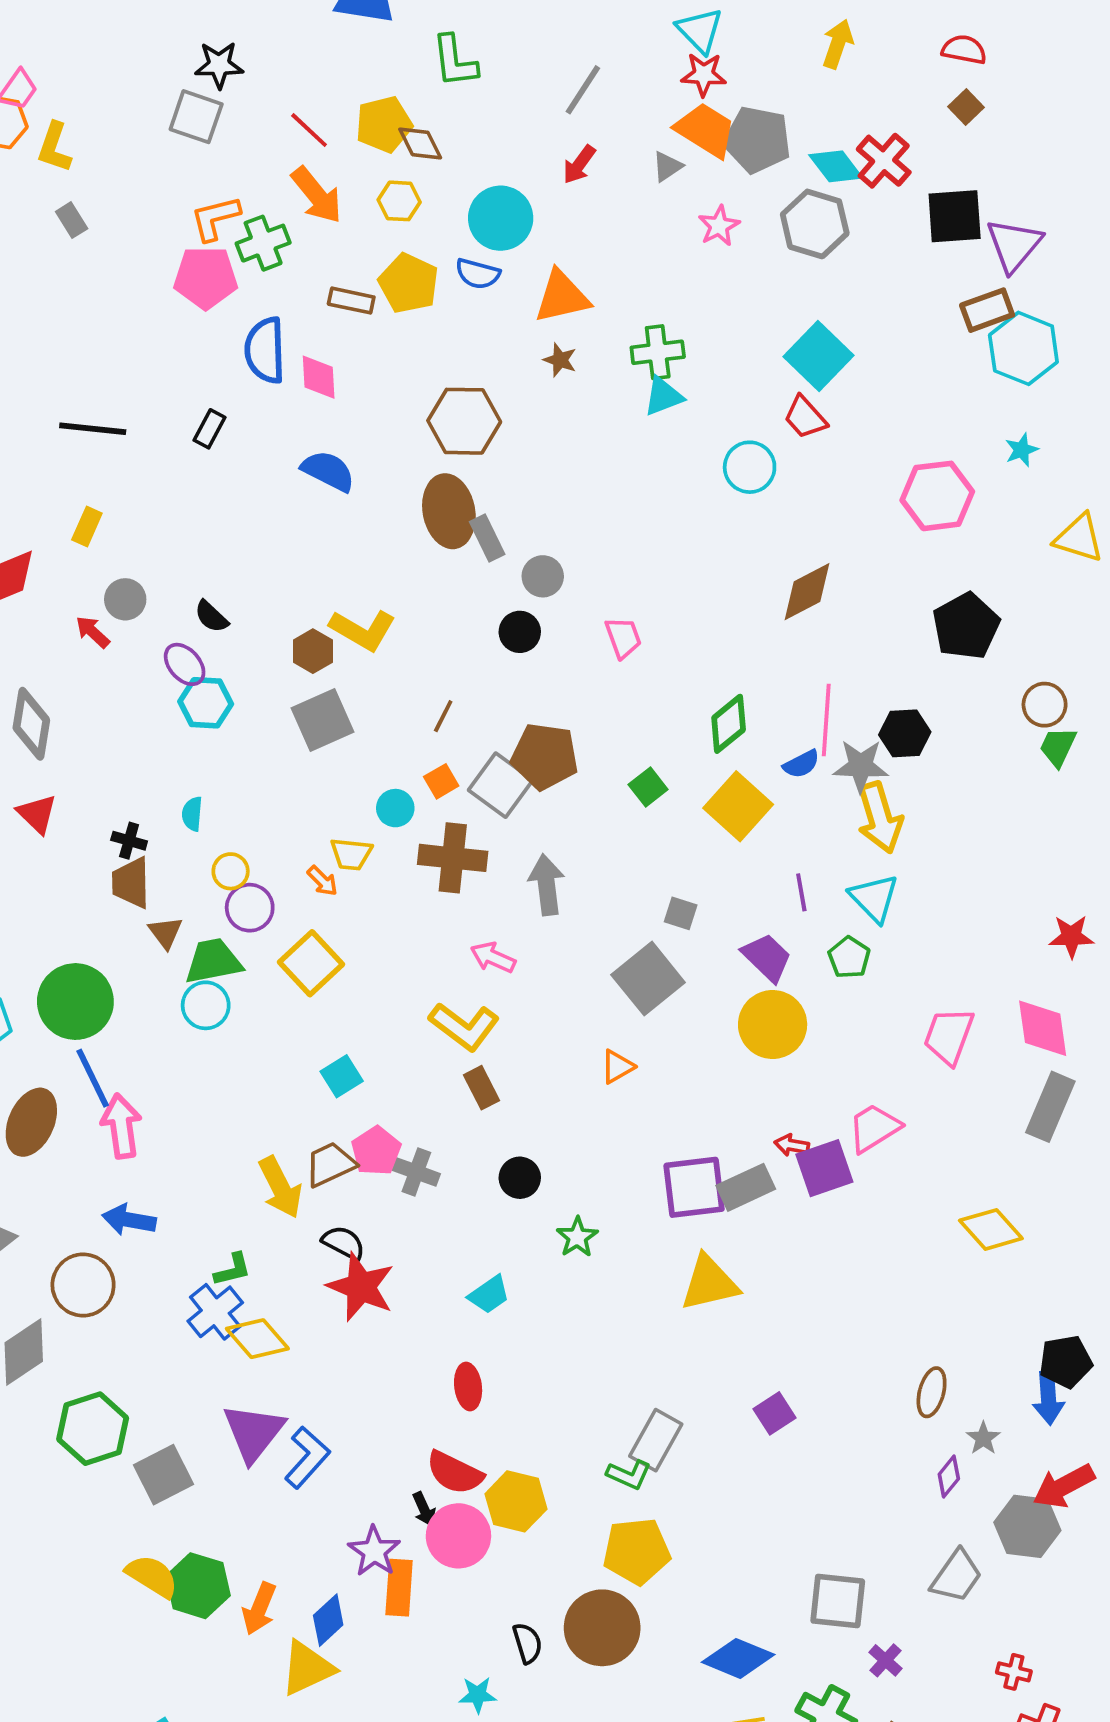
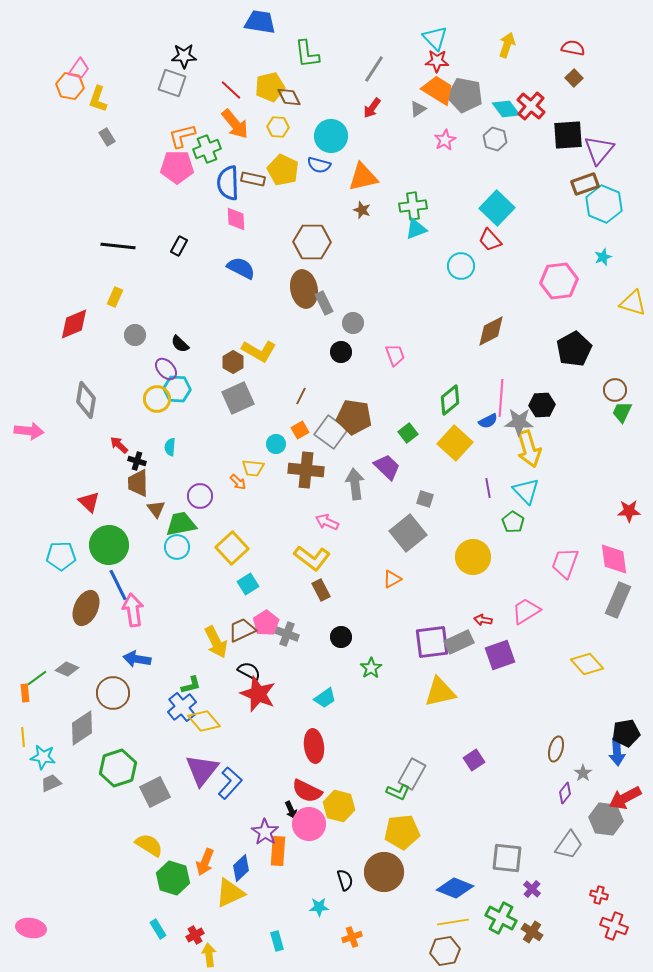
gray hexagon: (815, 224) -> (495, 139), size x0.7
blue semicircle: (265, 350) -> (228, 183), moved
red arrow: (93, 632) -> (119, 445), moved
red triangle: (37, 814) -> (89, 502), moved
yellow circle: (231, 871) -> (157, 399), moved, size x1.4
purple trapezoid: (767, 957) -> (387, 467), moved
yellow square: (311, 963) -> (232, 548), moved
purple square: (824, 1168) -> (500, 655), moved
red ellipse: (468, 1387) -> (314, 746), size x1.4
green hexagon: (198, 1586) -> (173, 878), moved

